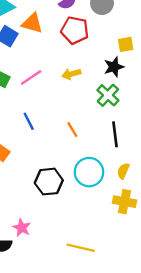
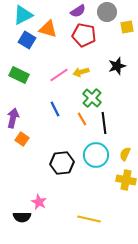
yellow square: (126, 44) -> (127, 27), moved
pink line: (31, 78) -> (59, 75), moved
green cross: (108, 95) -> (92, 98), moved
blue line: (29, 121) -> (55, 109), moved
black line: (115, 134) -> (104, 123), moved

